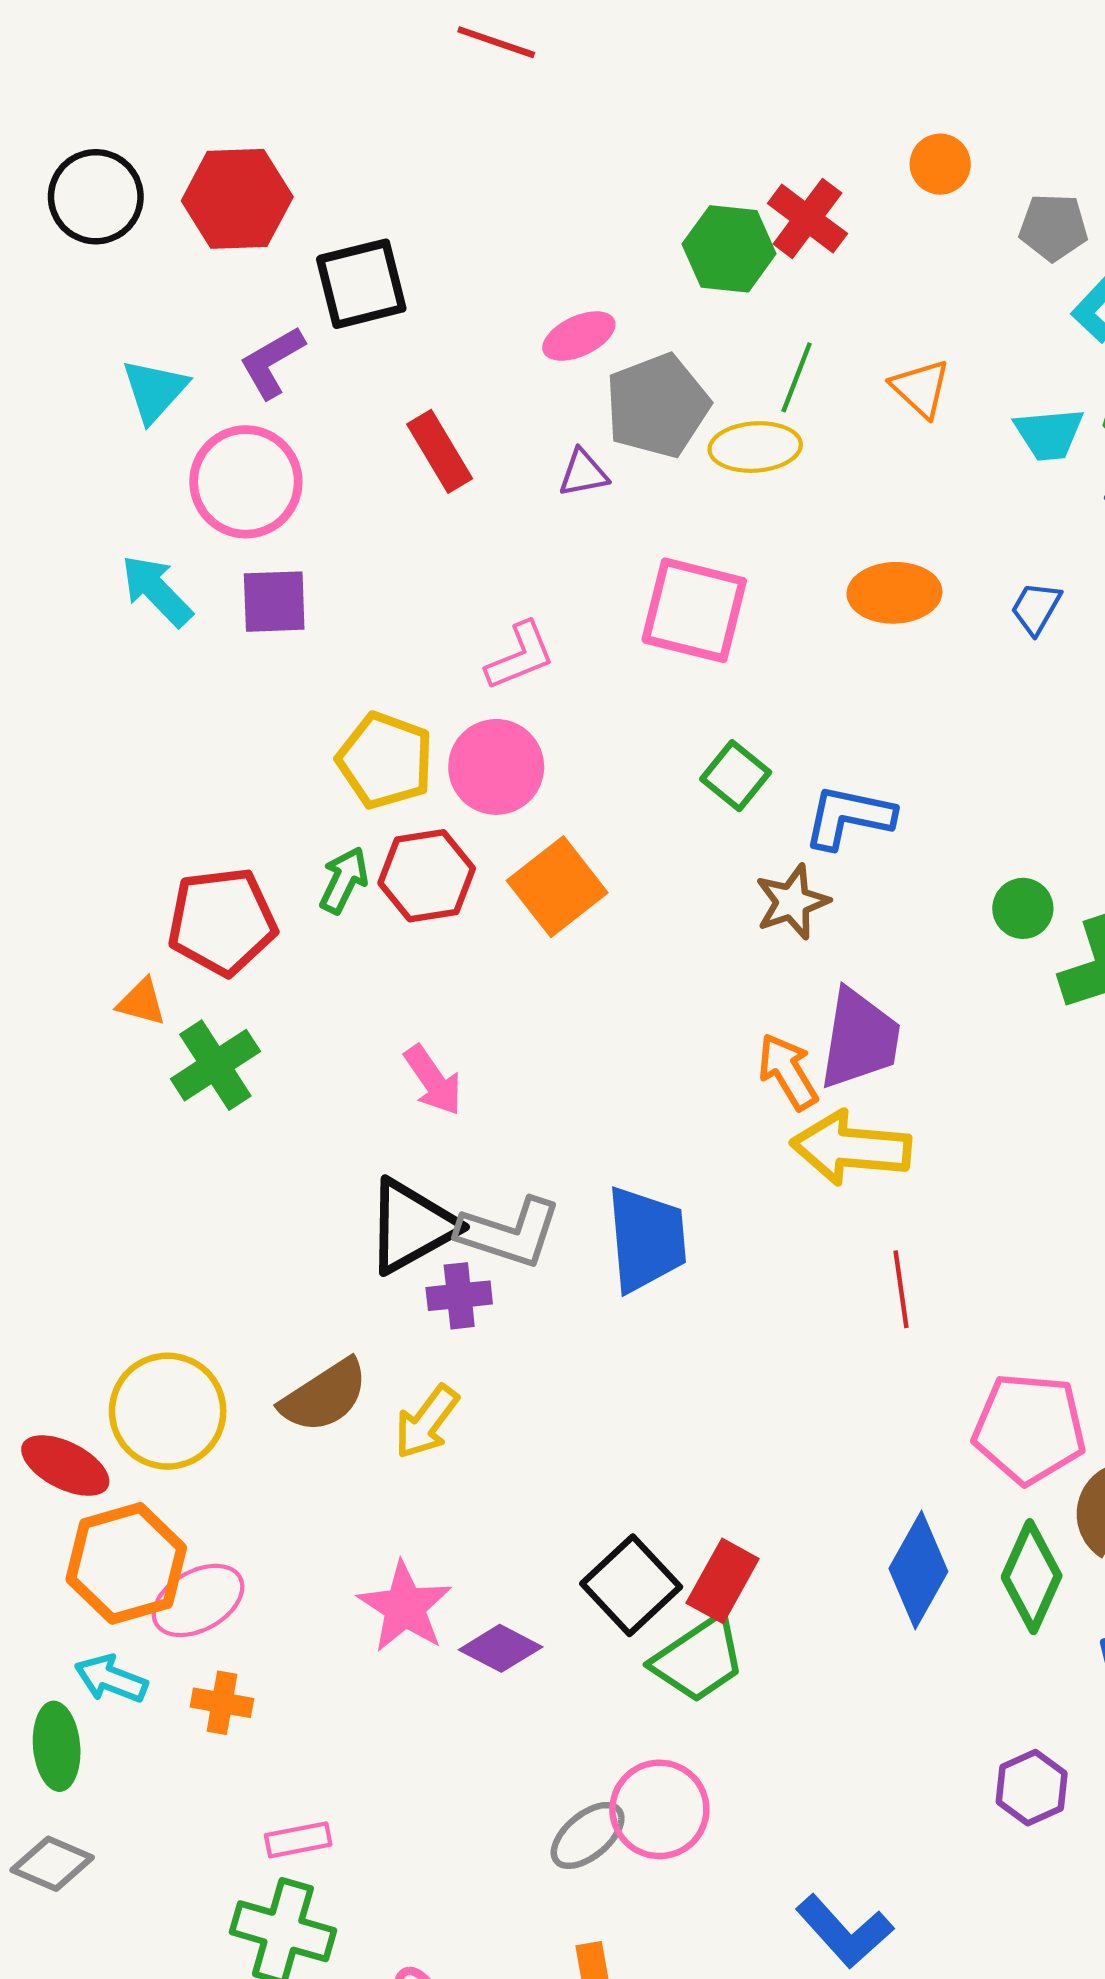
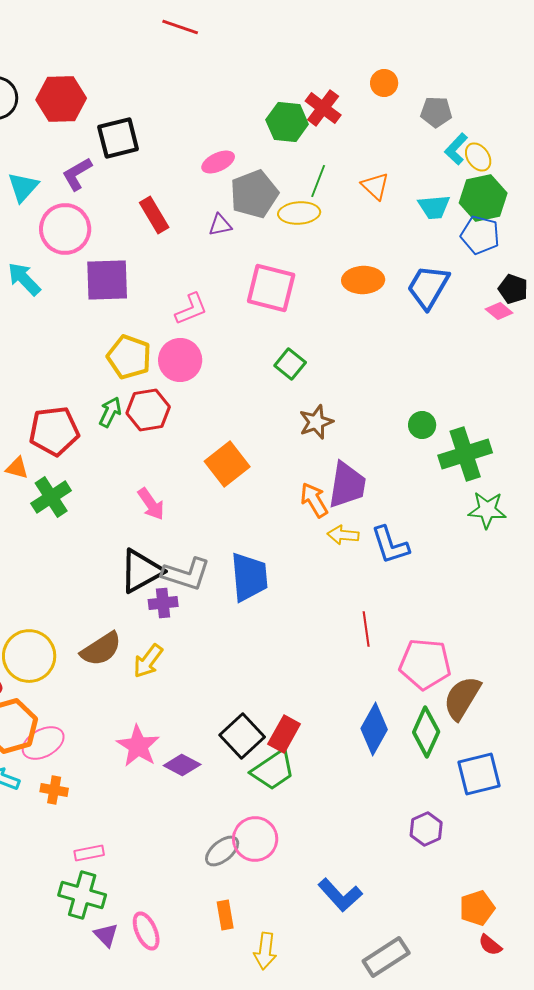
purple square: (274, 602) -> (107, 280), moved, size x1.4
blue trapezoid: (1036, 608) -> (428, 287), size x1.8
blue L-shape: (849, 817) -> (390, 545), moved, turned -120
orange square: (557, 887) -> (227, 464), moved
yellow arrow: (851, 1148) -> (343, 535), size x0.6
red line: (901, 1289) -> (366, 629), moved

